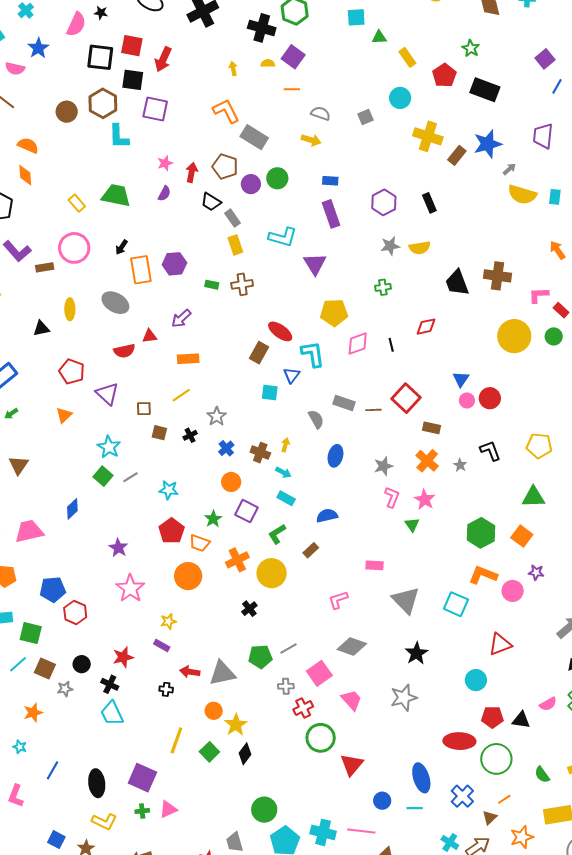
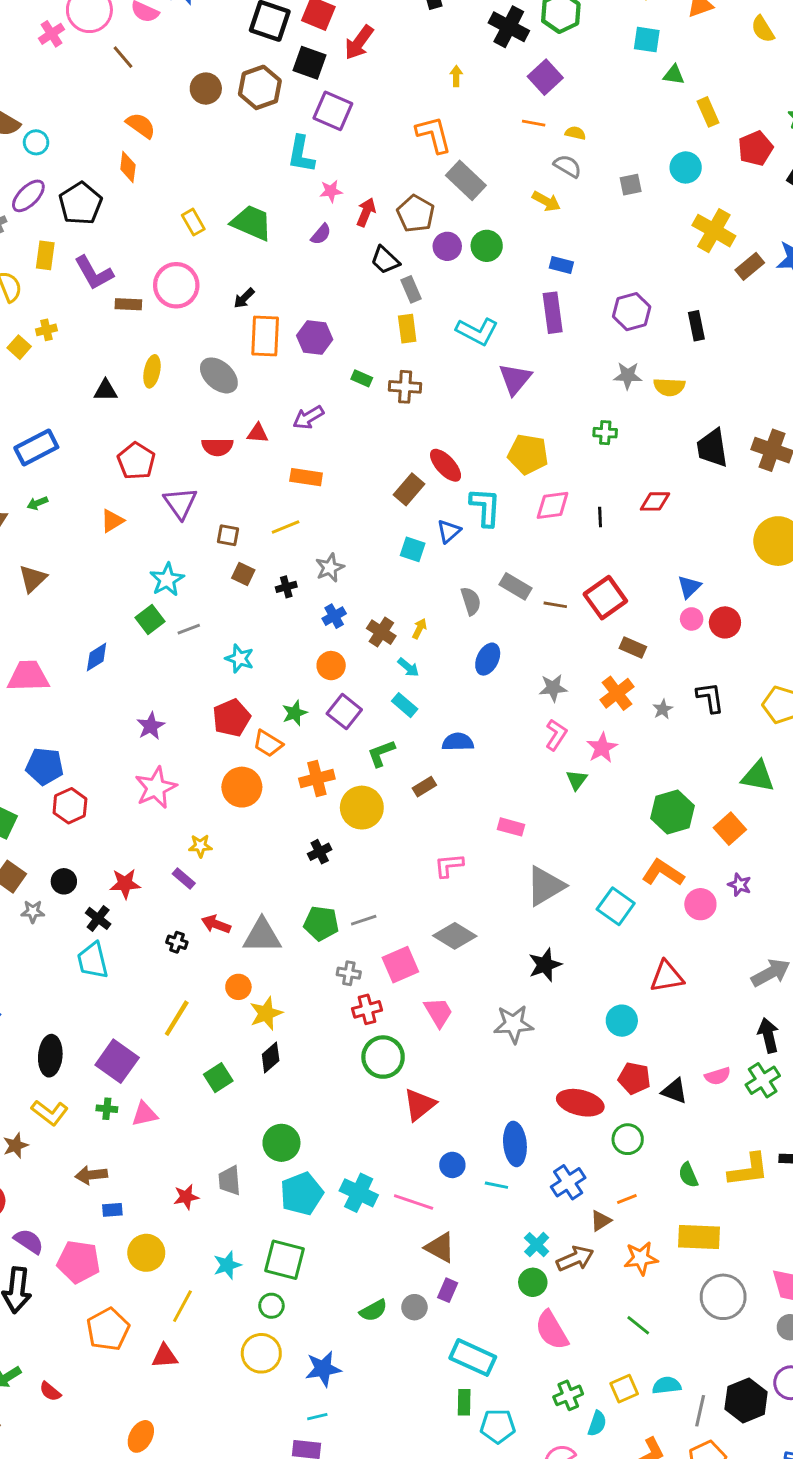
yellow semicircle: (268, 63) -> (575, 133), moved
cyan L-shape: (119, 136) -> (301, 154), moved
gray triangle: (406, 600) -> (545, 886), turned 32
green square: (209, 752) -> (218, 1078), moved
green circle: (496, 759) -> (628, 1139), size x0.7

